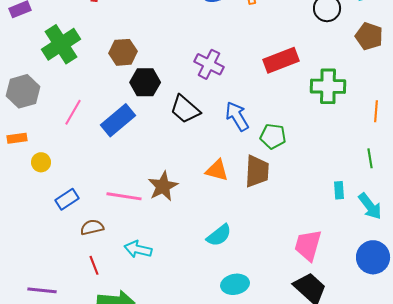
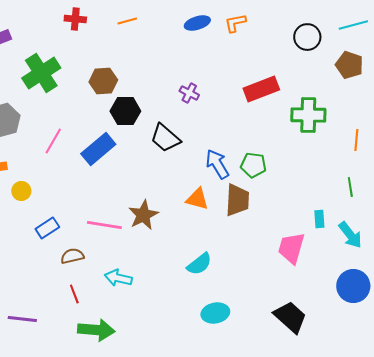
purple cross: (209, 64) -> (189, 93), size x0.7
blue arrow: (237, 116) -> (217, 164), moved
pink trapezoid: (308, 245) -> (291, 248), moved

